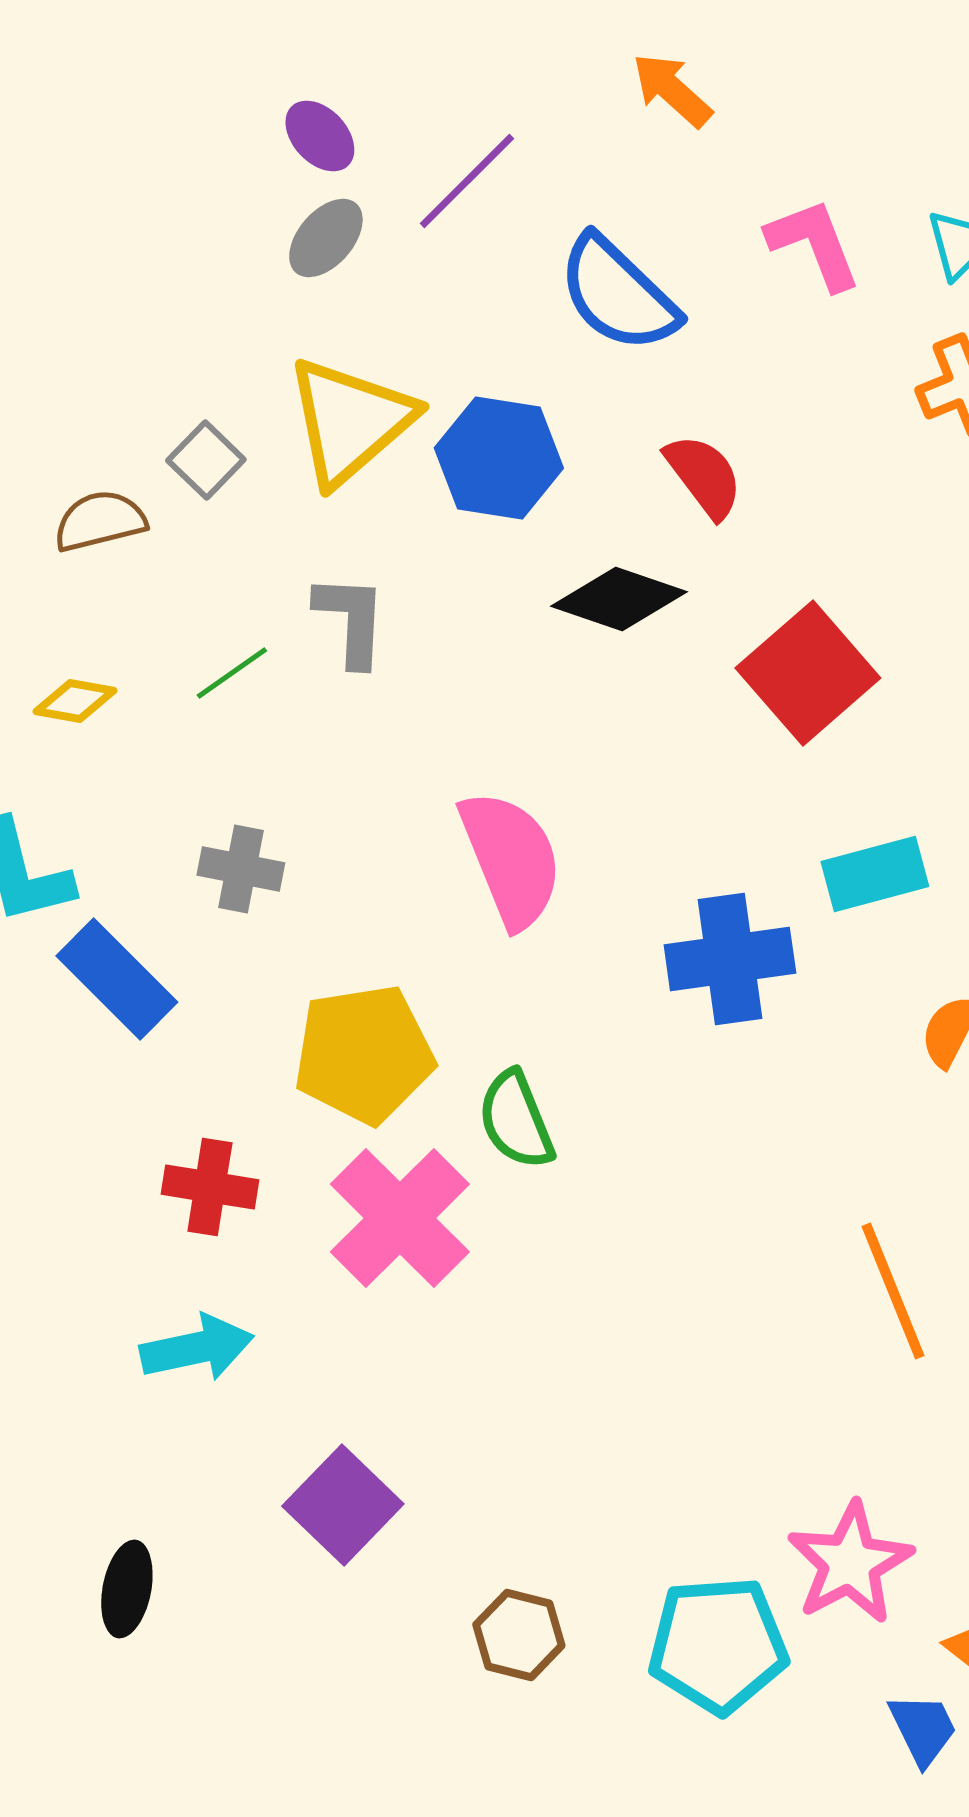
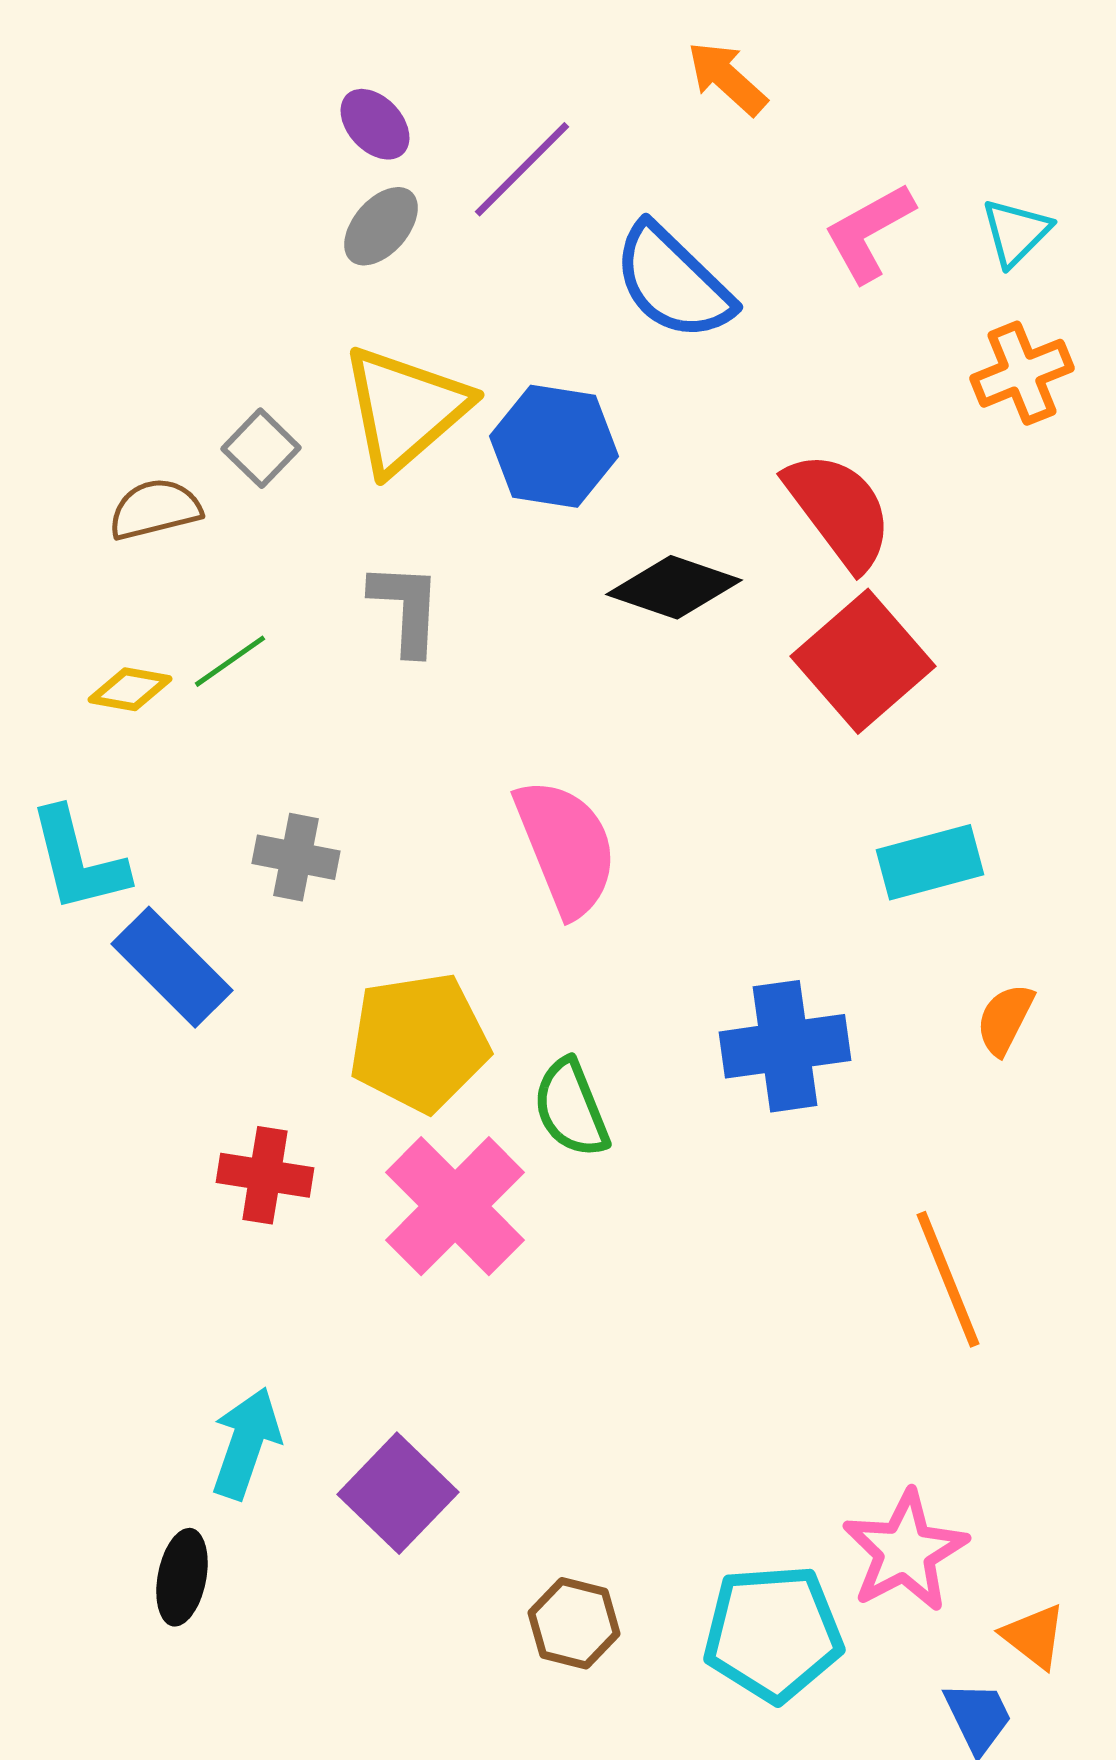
pink L-shape: (814, 244) -> (869, 232), turned -98
red semicircle: (704, 476) -> (839, 510), moved, size x1.4
green line: (232, 673) -> (230, 661), moved
blue cross: (730, 959) -> (785, 1046), moved
cyan arrow: (197, 1348) -> (246, 1443), moved, turned -59

